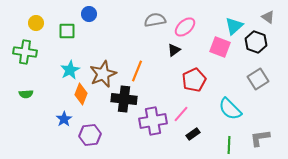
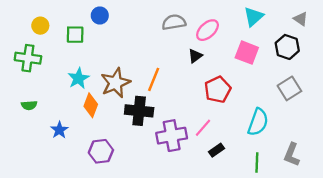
cyan triangle: (234, 26) -> (254, 17), moved
cyan semicircle: (230, 109) -> (258, 122), turned -115
blue star: (64, 119) -> (59, 130), moved
gray L-shape: (260, 138) -> (292, 155), turned -60

